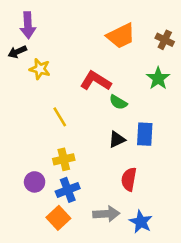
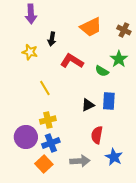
purple arrow: (28, 25) -> (31, 14), moved
black arrow: (17, 52) -> (52, 39), moved, turned -56
green semicircle: (118, 102) -> (102, 71), moved
purple circle: (35, 182) -> (26, 137), size x1.5
blue star: (141, 222) -> (114, 157), moved

